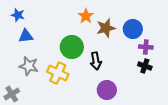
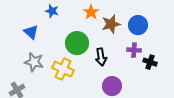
blue star: (18, 15) -> (52, 11), moved
blue triangle: (26, 36) -> (31, 32), turned 49
purple cross: (146, 47) -> (134, 50), moved

